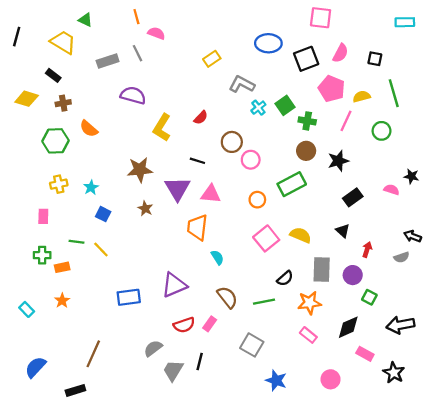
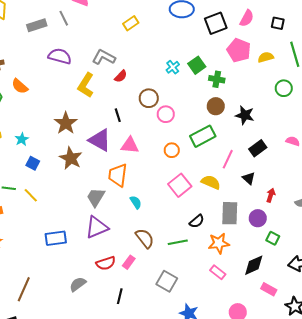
gray L-shape: (242, 84) -> (104, 57), moved
pink line: (346, 121) -> (228, 159), moved
black line: (197, 161) -> (118, 115), turned 56
black star: (338, 161) -> (245, 115), turned 30
brown star: (140, 170) -> (66, 123), turned -30
purple triangle: (177, 189) -> (100, 140), turned -30
brown star: (145, 209) -> (71, 158), size x1.6
gray trapezoid: (173, 370) -> (96, 197), moved

